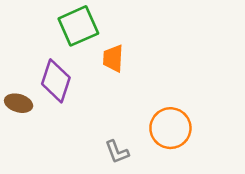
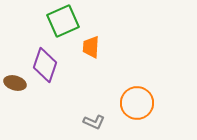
gray L-shape: (117, 152) -> (94, 122), turned -45

